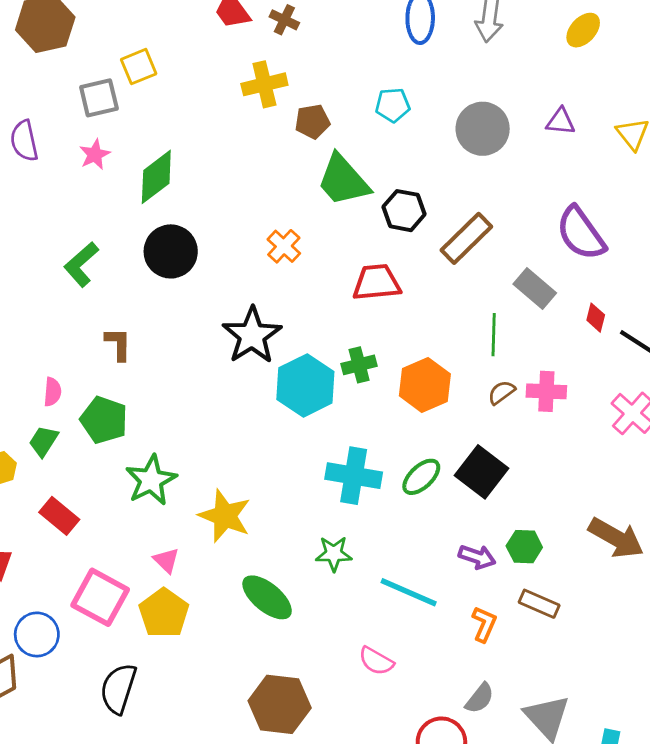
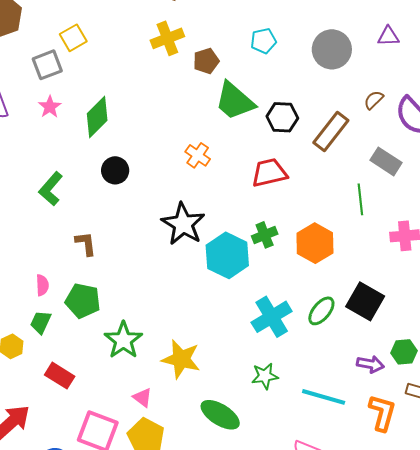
black circle: (171, 251) -> (115, 170), size x0.7
brown semicircle: (501, 392) -> (374, 100), moved
cyan cross: (354, 476) -> (272, 317), turned -33
orange L-shape: (484, 624) -> (382, 413), size x1.4

